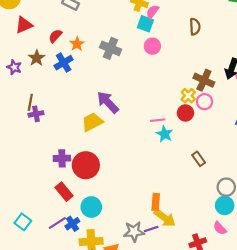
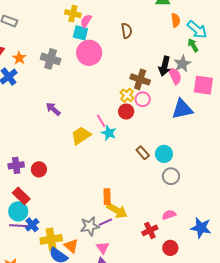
pink circle: (152, 46) -> (89, 53), size x1.6
purple arrow: (108, 102) -> (53, 109), size x0.7
pink line: (158, 120) -> (101, 121), turned 72
yellow trapezoid: (92, 122) -> (81, 136), moved
red circle: (86, 165) -> (39, 169), size x0.6
cyan circle: (225, 205) -> (164, 154), moved
cyan circle: (91, 207) -> (18, 211), moved
purple line: (57, 223) -> (18, 226), turned 42
pink semicircle: (220, 228) -> (169, 215), turned 120

